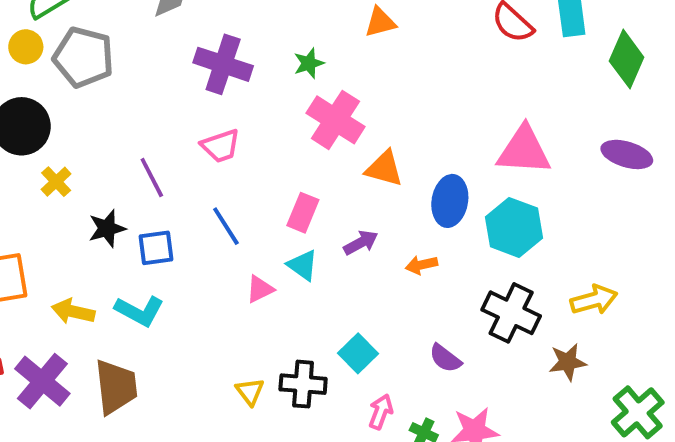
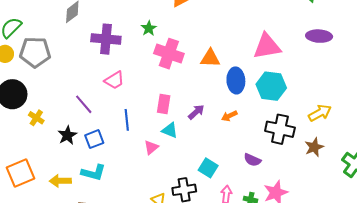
orange triangle: (384, 169) -> (210, 58), moved
blue line: (226, 226) -> (127, 120), turned 40

